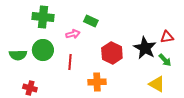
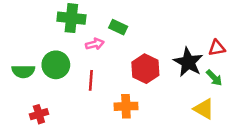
green cross: (43, 17) -> (71, 18), moved
red cross: (30, 88) -> (39, 114), turned -32

